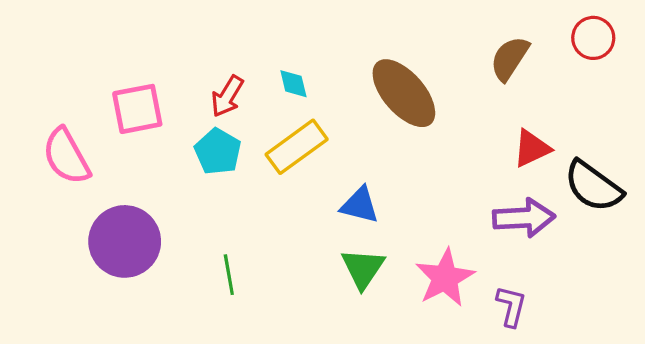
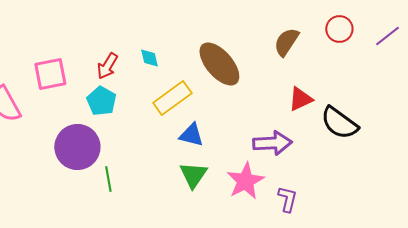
yellow rectangle: (297, 147) -> (172, 98), moved
purple arrow: (524, 218) -> (272, 143), moved
purple circle: (125, 241) -> (77, 147), moved

